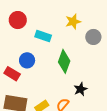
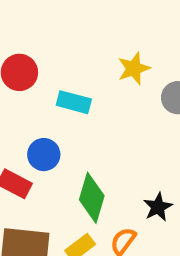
green diamond: (64, 61) -> (92, 198), moved

